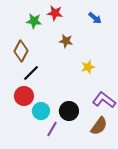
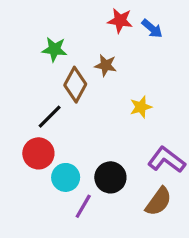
red star: (55, 13) -> (120, 21), moved
green star: (34, 21) -> (54, 49), moved
brown diamond: (21, 51) -> (75, 85), moved

